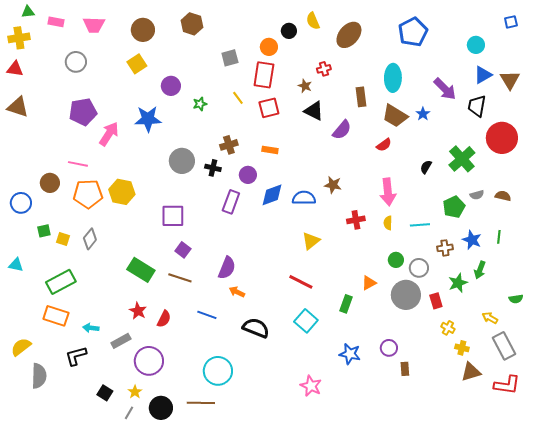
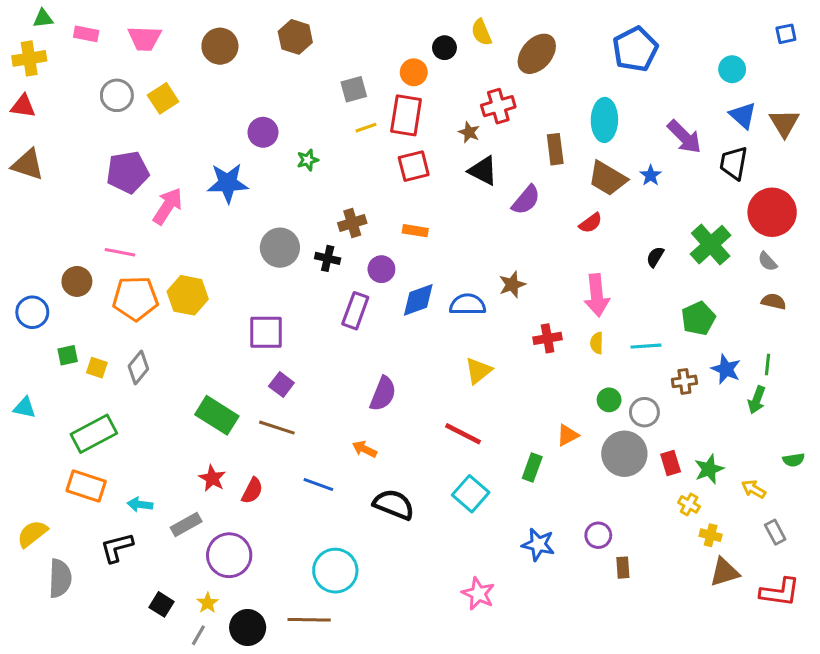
yellow square: (137, 64) -> (163, 98), moved
red cross: (324, 69) -> (498, 106), size x1.5
blue triangle: (483, 75) -> (743, 115), turned -48
yellow line: (238, 98) -> (366, 128), moved, turned -72
brown star: (333, 185) -> (512, 285), turned -30
gray semicircle: (477, 195) -> (767, 261), moved, turned 64
purple semicircle: (227, 268) -> (383, 394), moved
green arrow: (480, 270) -> (757, 400), moved
green star: (458, 283) -> (709, 469), moved
gray rectangle: (504, 346) -> (775, 532), size x0.6

